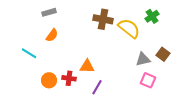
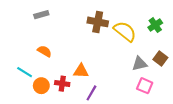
green cross: (152, 16) -> (155, 25), moved
orange semicircle: (52, 35) -> (44, 51), moved, turned -96
cyan line: (29, 53) -> (25, 72), moved

